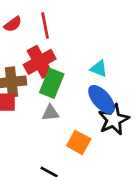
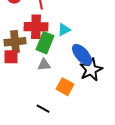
red cross: (40, 62) -> (36, 27), turned 30
cyan triangle: (99, 69) -> (64, 30), moved, turned -48

